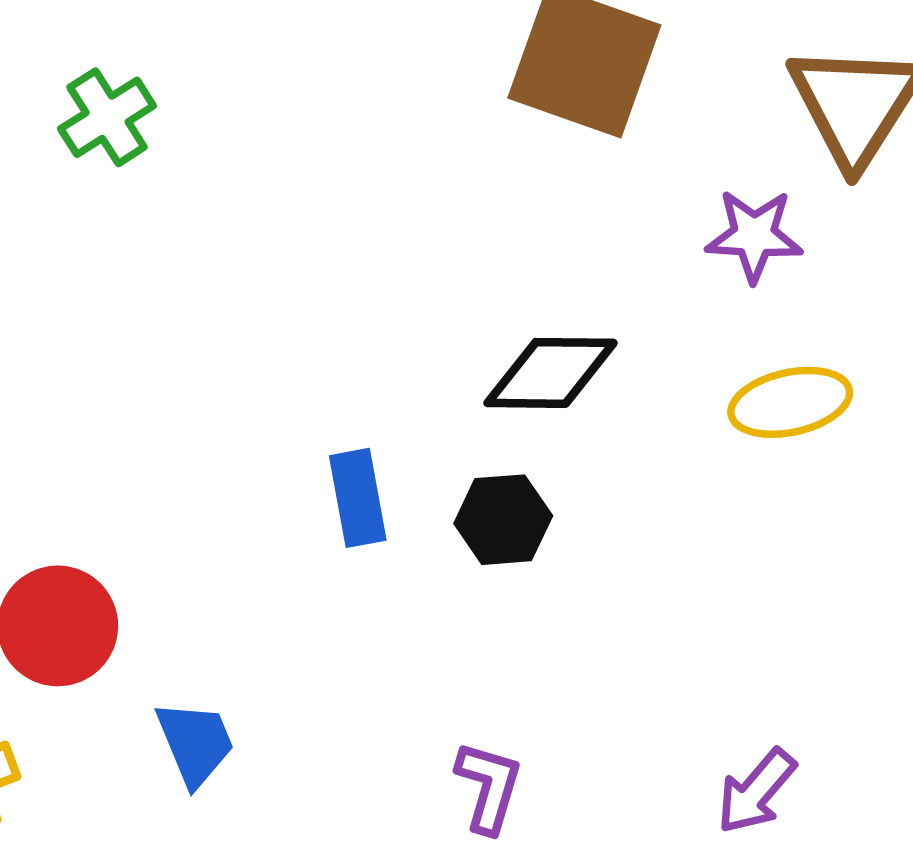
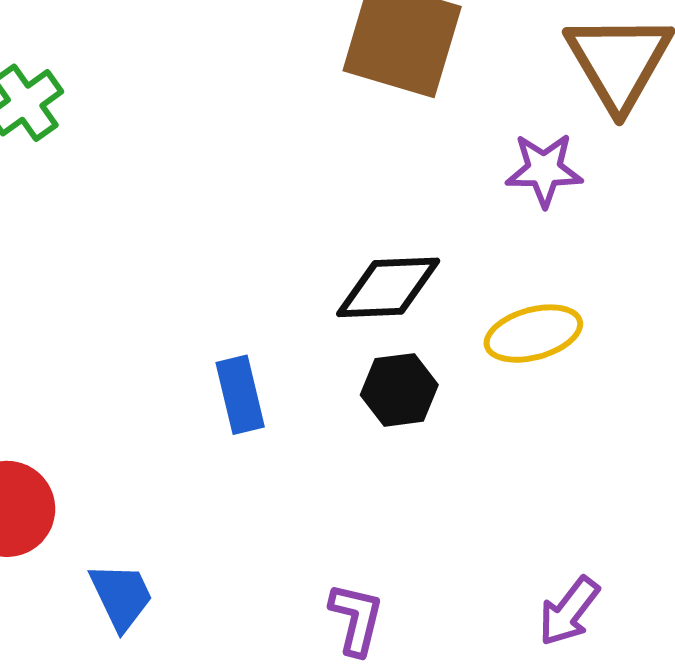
yellow ellipse: (790, 402) -> (533, 334), moved
black hexagon: (503, 520) -> (399, 390), moved

